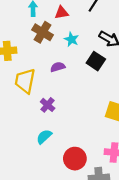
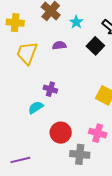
purple cross: (48, 105) -> (50, 89), moved, turned -32

